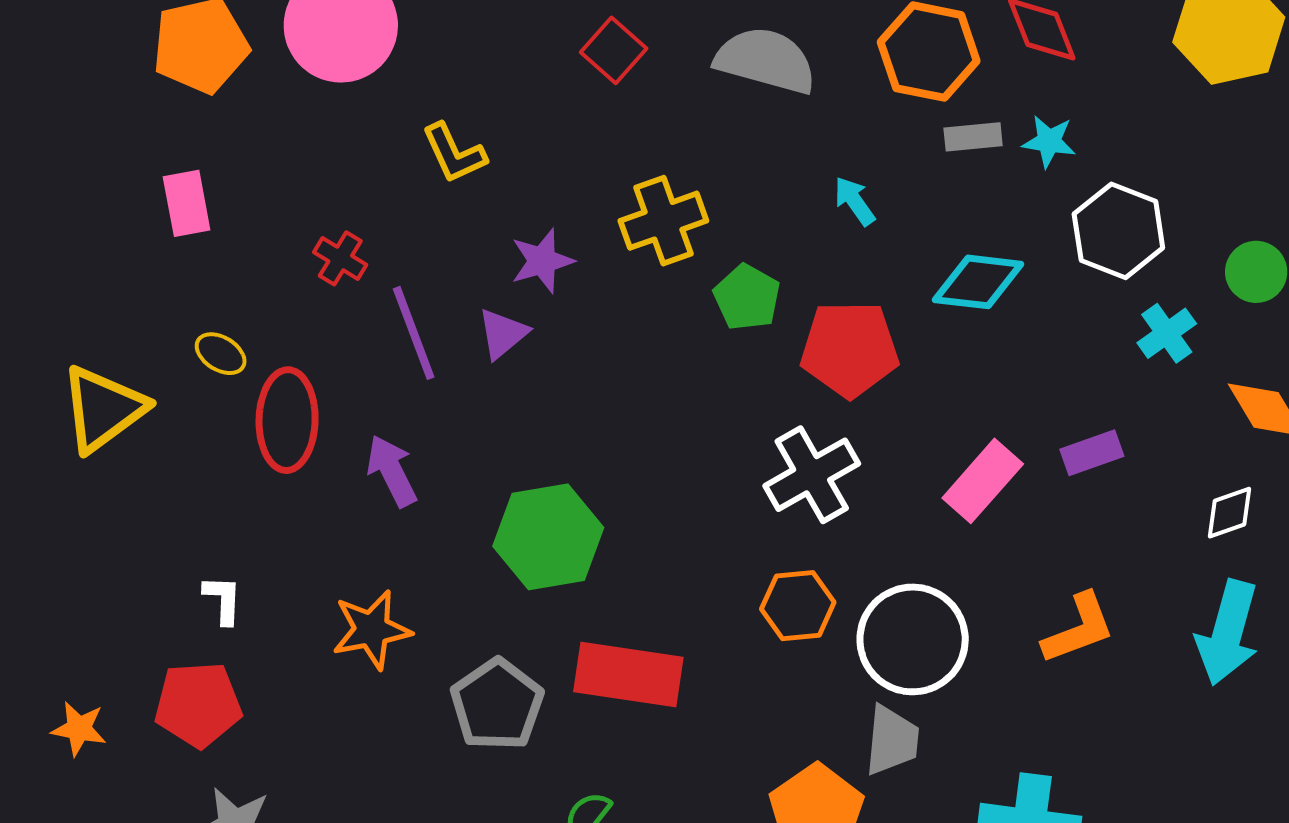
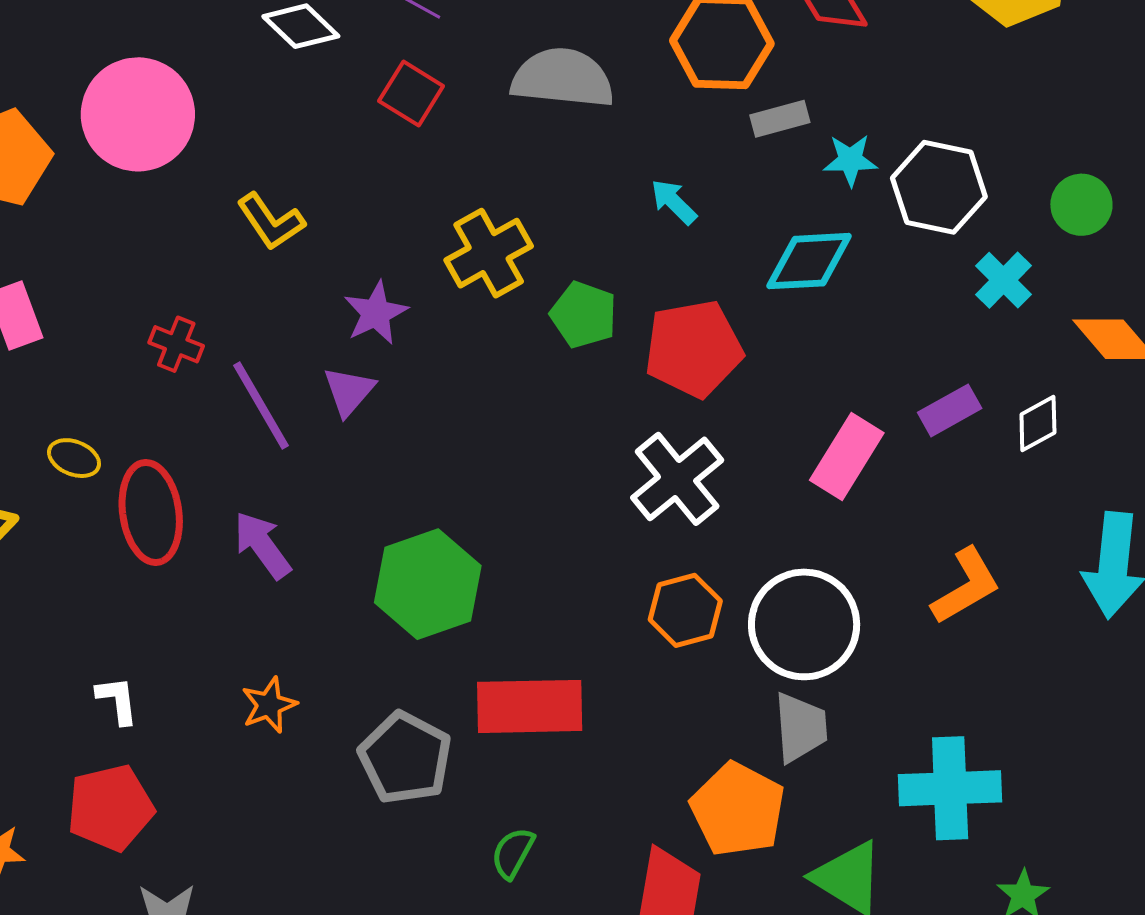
cyan star: (1049, 141) -> (850, 160), moved
white diamond: (1229, 513) -> (1038, 424), moved
orange star: (372, 630) -> (269, 705), size x0.7

